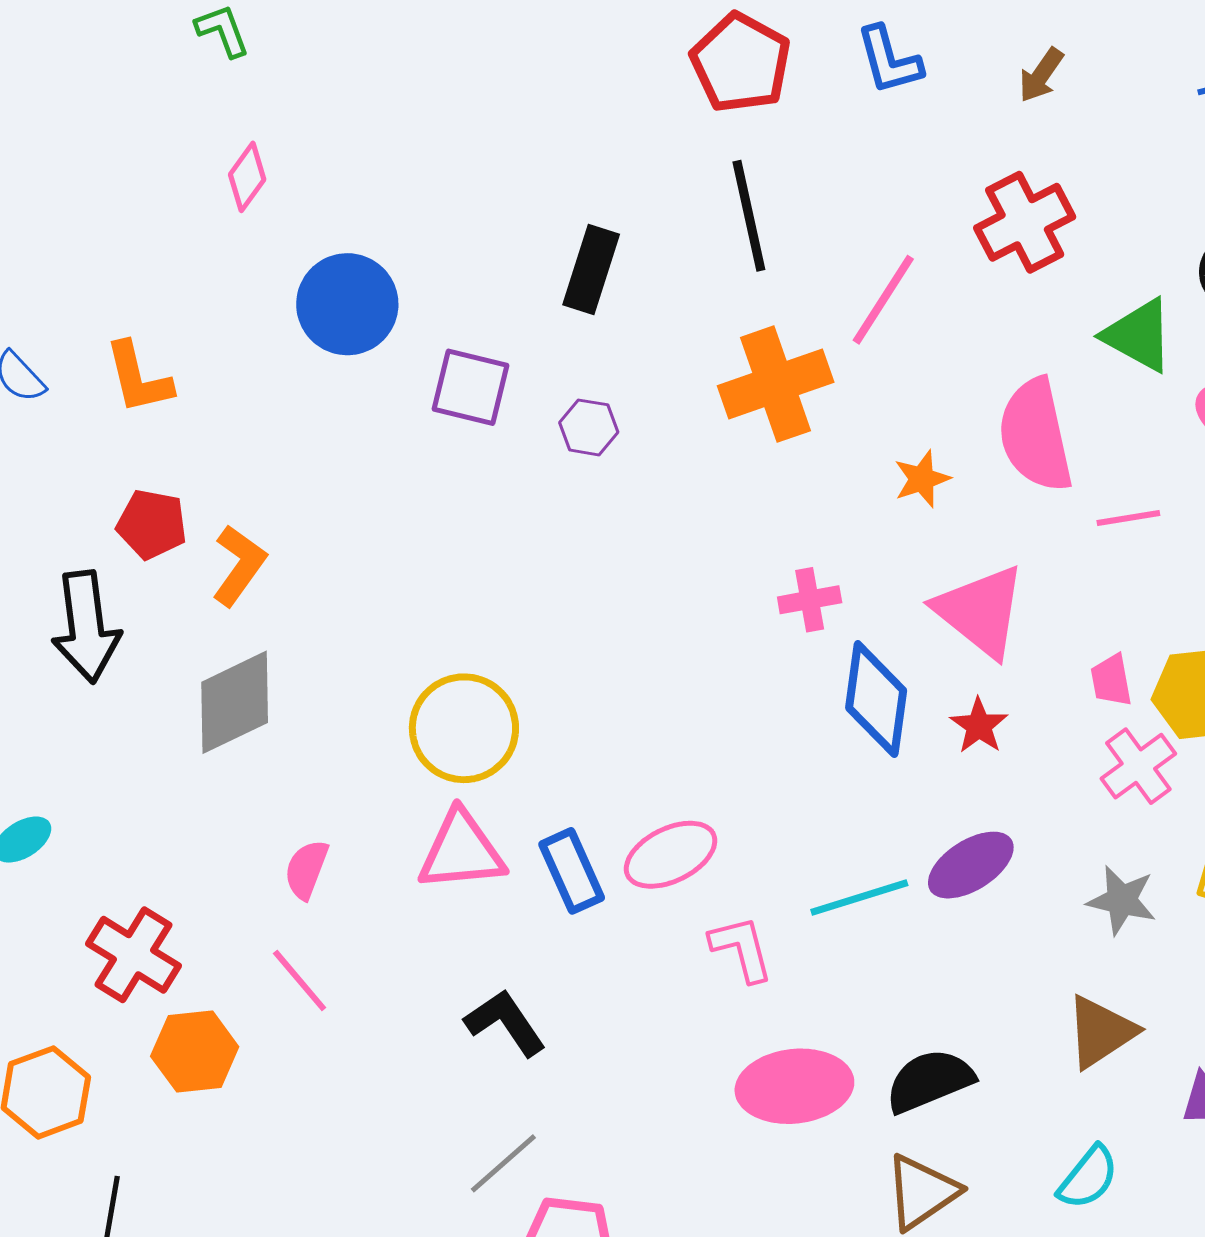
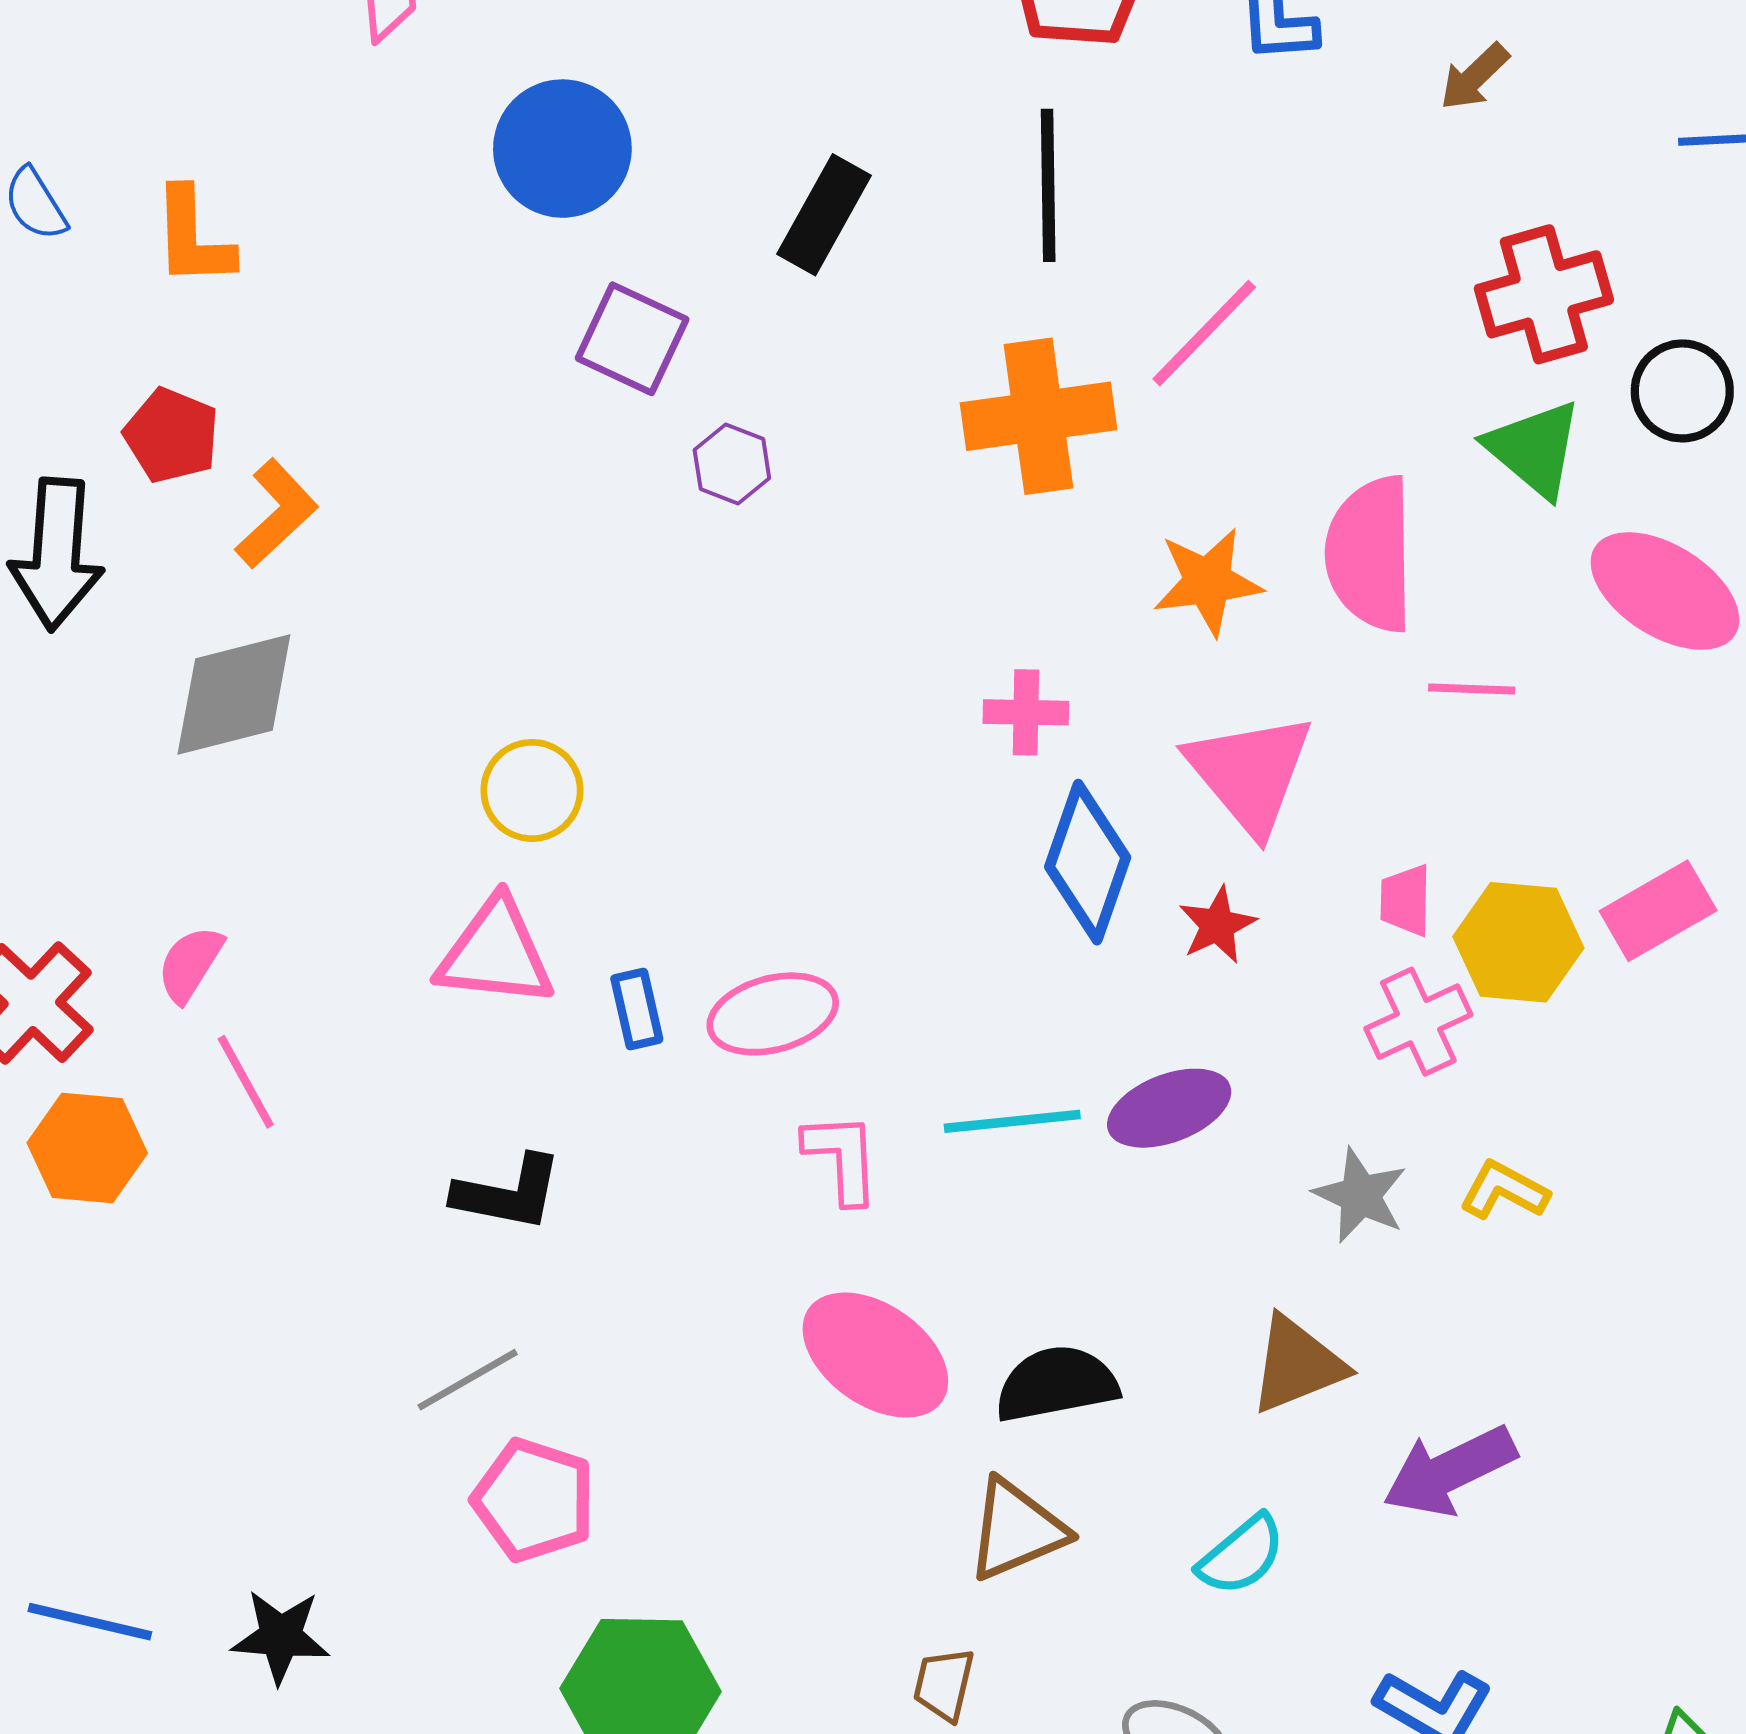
red cross: (1025, 222) -> (1544, 294), moved
blue circle: (347, 304) -> (562, 149), moved
purple hexagon: (589, 427) -> (732, 464), moved
orange star: (922, 479) -> (1208, 582), size x1.4
yellow circle: (464, 728) -> (532, 790), size x0.7
pink semicircle: (306, 869) -> (190, 964), moved
blue rectangle: (572, 871) -> (637, 1009), size x0.7
black L-shape: (505, 1023) -> (508, 1193), turned 124
pink ellipse: (794, 1086) -> (875, 1355), turned 30

